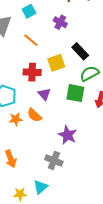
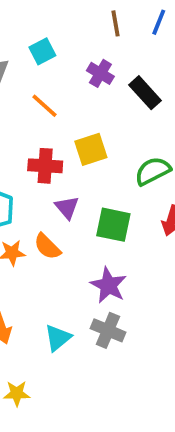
black rectangle: (80, 51) -> (145, 93), moved
green square: (75, 93) -> (113, 225), moved
gray cross: (54, 160) -> (108, 330), moved
cyan triangle: (41, 187) -> (58, 338), moved

